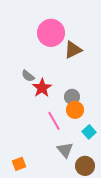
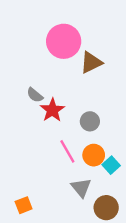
orange circle: (75, 110) -> (94, 155), moved

